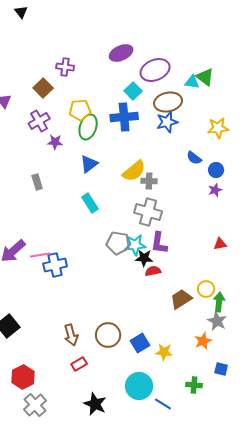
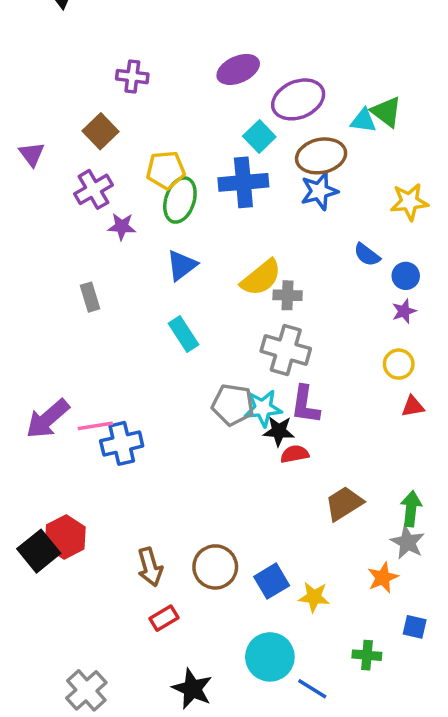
purple cross: (65, 67) -> (132, 77), moved
yellow circle: (206, 289) -> (399, 364), moved
red hexagon: (23, 377) -> (65, 537), moved

